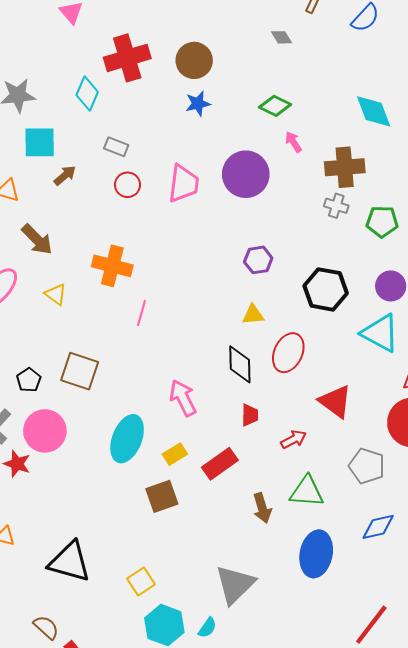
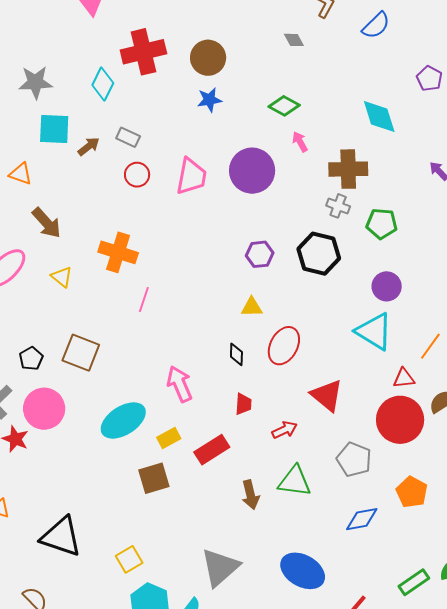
brown arrow: (65, 175) -> (89, 146), moved
black hexagon: (326, 289) -> (319, 254), moved
black diamond: (240, 364) -> (236, 354), size x0.6
cyan ellipse: (127, 439) -> (123, 420), turned 33
blue ellipse: (316, 554) -> (303, 571), moved, turned -75

